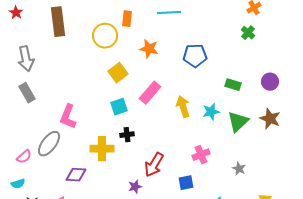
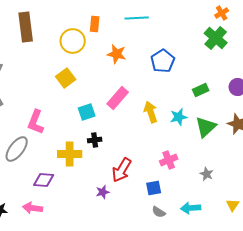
green cross: (248, 33) -> (216, 38), size x1.6
blue pentagon: (195, 56) -> (163, 61), turned -30
yellow square: (118, 73) -> (66, 78), moved
green rectangle: (233, 85) -> (201, 90), turned -42

